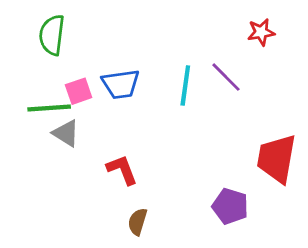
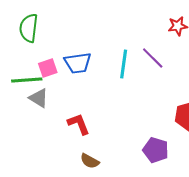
brown semicircle: (138, 222) -> (90, 161), turned -78

